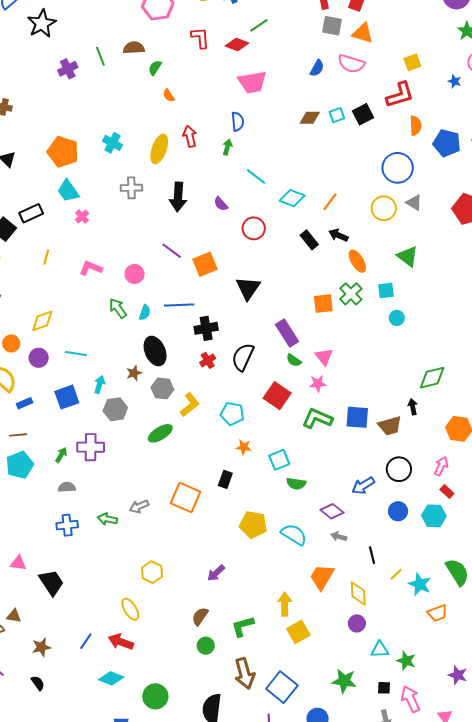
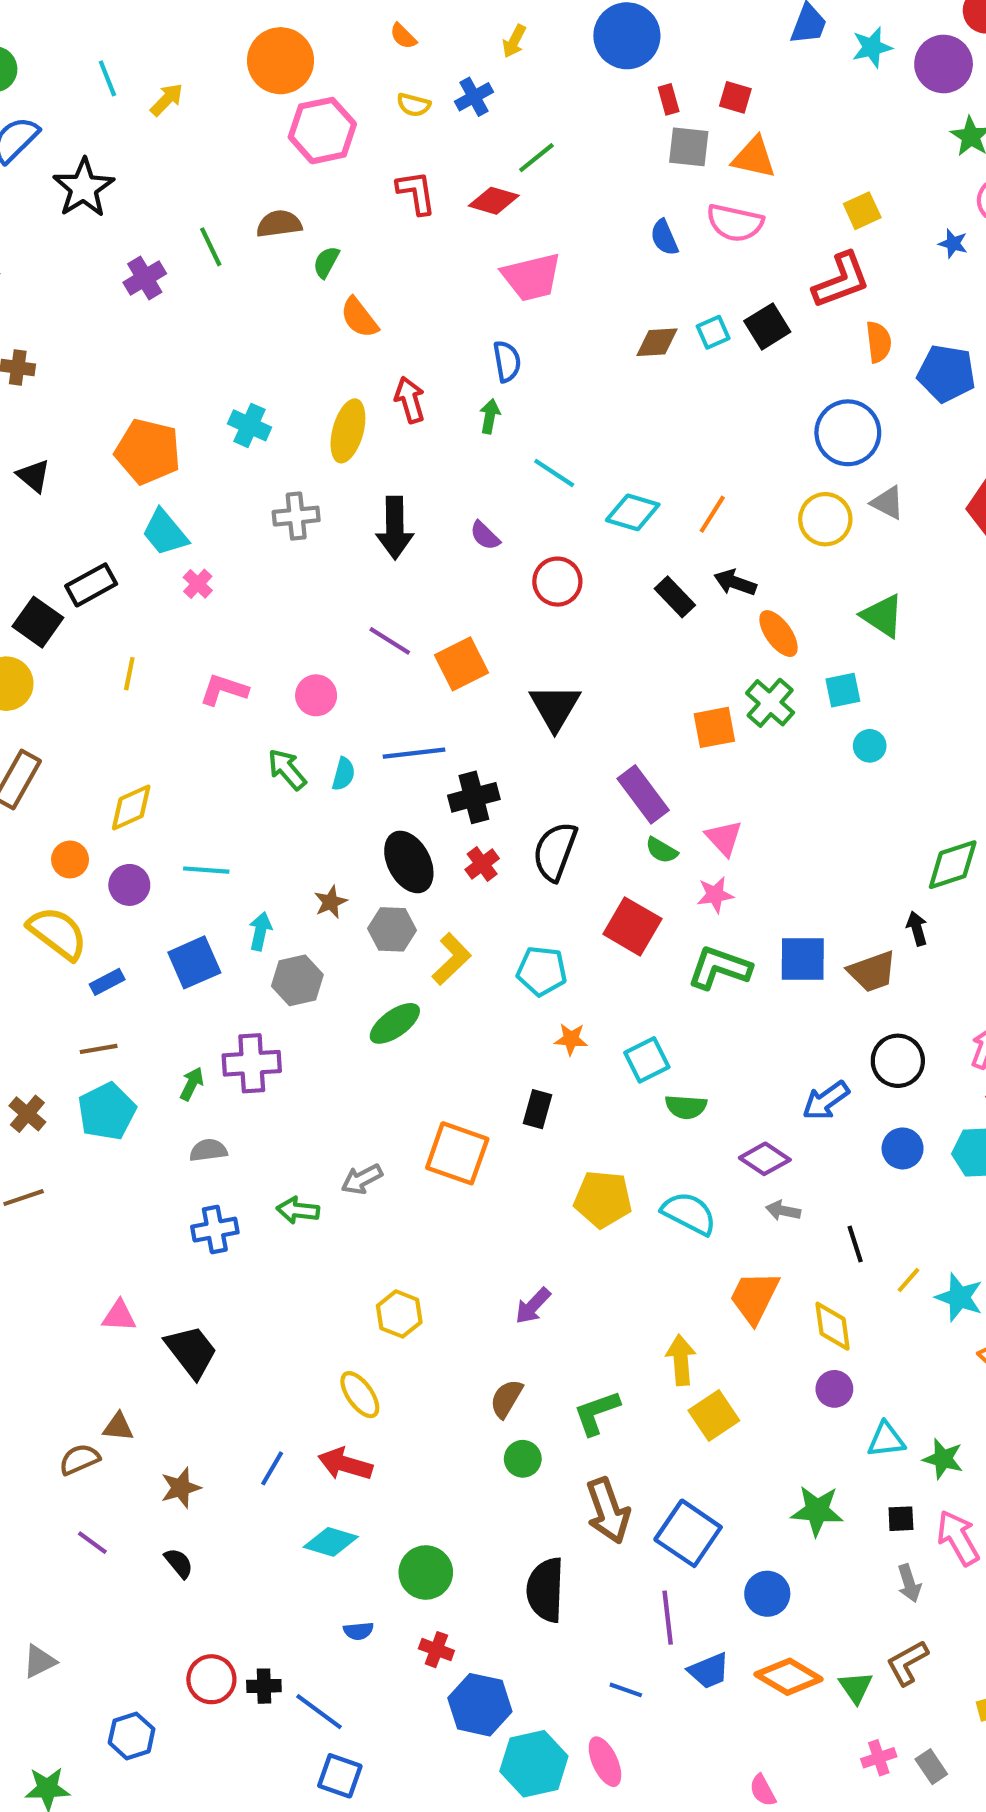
blue semicircle: (317, 68) -> (664, 237), turned 132
orange semicircle: (169, 95) -> (359, 318), size x1.5
black ellipse: (155, 351) -> (409, 862), moved

